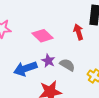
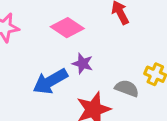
gray semicircle: (67, 65) -> (127, 88), moved

